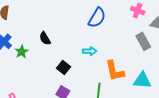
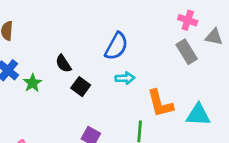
blue semicircle: (97, 18) -> (116, 46), moved
gray rectangle: (143, 41) -> (187, 52), moved
black square: (63, 68) -> (81, 87), moved

